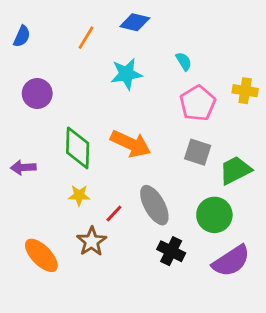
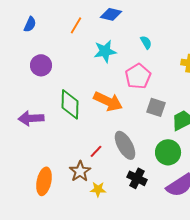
pink pentagon: (198, 103) -> (138, 76), moved
purple arrow: (23, 167) -> (31, 118), size x1.4
yellow star: (79, 195) -> (98, 189), moved
orange ellipse: (41, 255) -> (44, 181), turned 56

